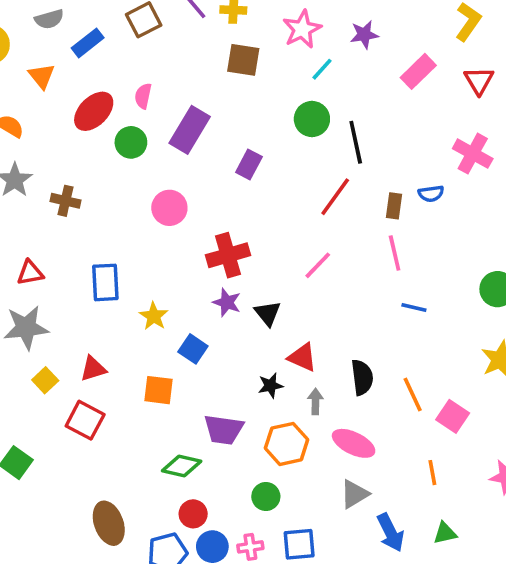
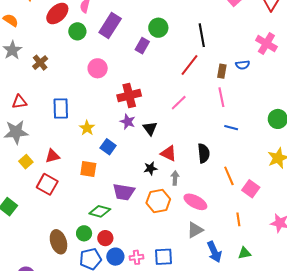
green circle: (312, 119) -> (158, 28), moved
brown cross: (65, 201) -> (40, 63), turned 35
black semicircle: (362, 377) -> (204, 153), moved
green circle: (266, 497) -> (84, 233), moved

